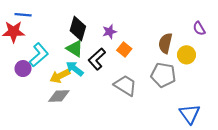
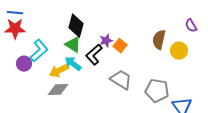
blue line: (23, 15) -> (15, 13), moved
purple star: (109, 32) -> (106, 41), moved
gray pentagon: (163, 75) -> (157, 91), moved

